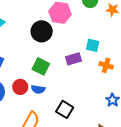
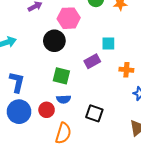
orange cross: (106, 65) -> (126, 70), moved
red circle: (20, 87) -> (47, 110), moved

